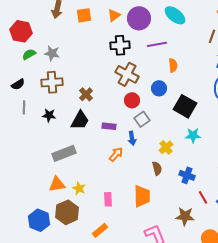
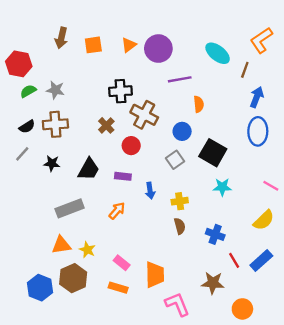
cyan ellipse: (175, 15) -> (218, 53), moved
black cross: (120, 45) -> (121, 91), moved
black semicircle: (18, 84) -> (27, 127), moved
brown cross: (86, 94) -> (106, 125), moved
red circle: (132, 100) -> (131, 146), moved
gray line: (24, 107) -> (22, 154), turned 40
gray square: (142, 119) -> (175, 160), moved
yellow cross: (166, 147) -> (180, 201), moved, turned 32
orange arrow: (116, 154) -> (117, 211), moved
orange trapezoid: (142, 196) -> (155, 275), moved
pink rectangle: (108, 199) -> (122, 263), turned -48
orange rectangle: (100, 230) -> (118, 288), moved, turned 56

